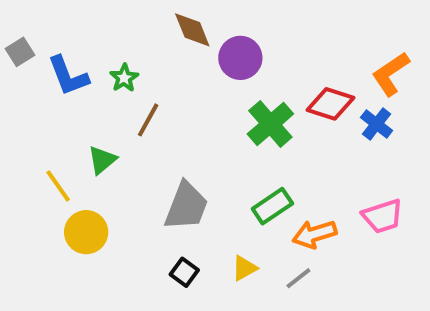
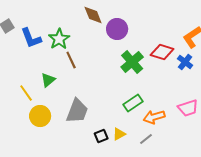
green star: (124, 78) -> (59, 39), size x1.5
brown line: (148, 120) -> (71, 60), turned -54
gray trapezoid: (186, 206) -> (77, 111), moved
black square: (184, 272) -> (101, 136), moved, turned 32

